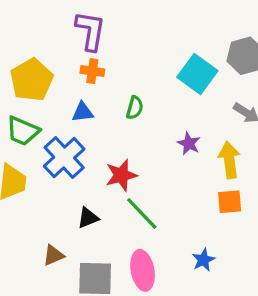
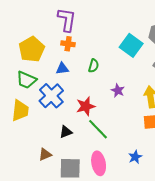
purple star: (189, 144) -> (118, 91), moved

